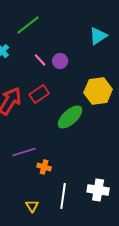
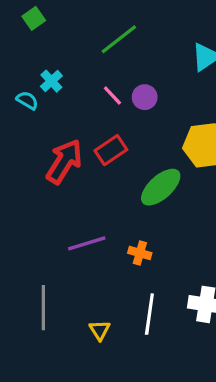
green line: (28, 25) -> (119, 39), moved
orange cross: (44, 167) -> (140, 253), moved

